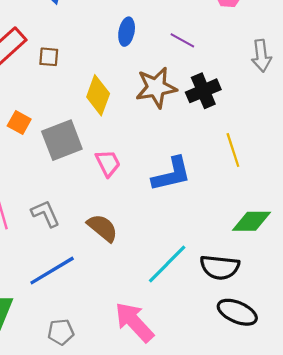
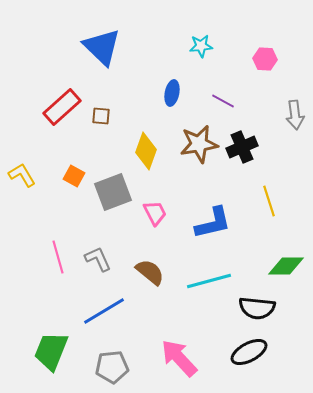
cyan line: (167, 264) -> (209, 281), moved, turned 30
black ellipse: (237, 312) -> (249, 352), moved, turned -51
gray pentagon: (61, 332) -> (112, 367), size x1.4

